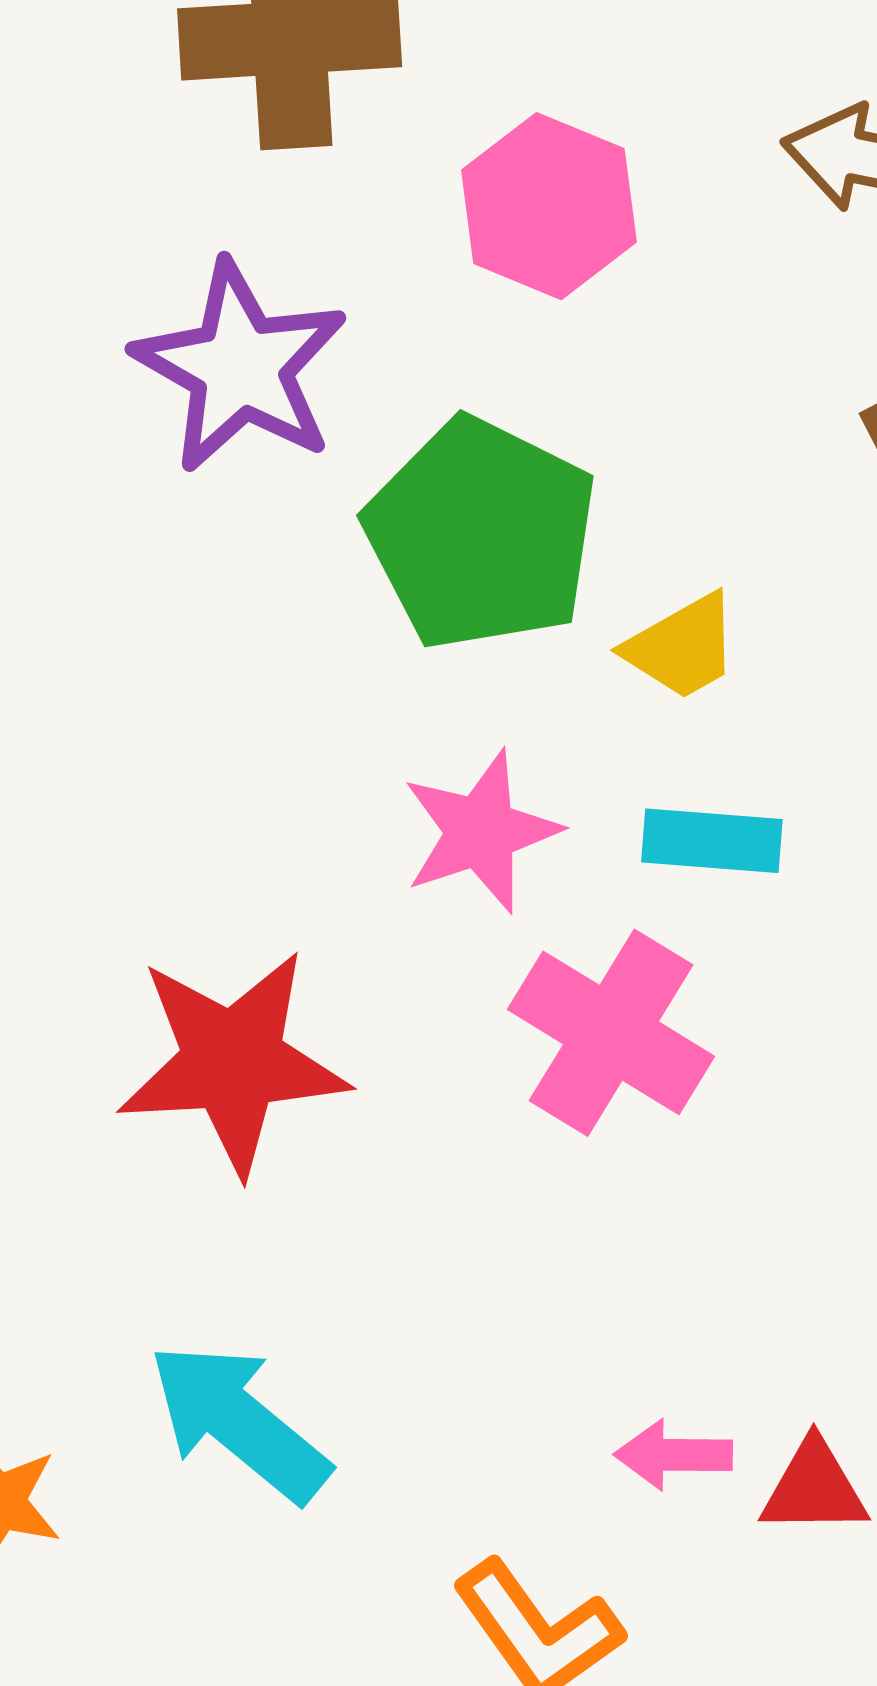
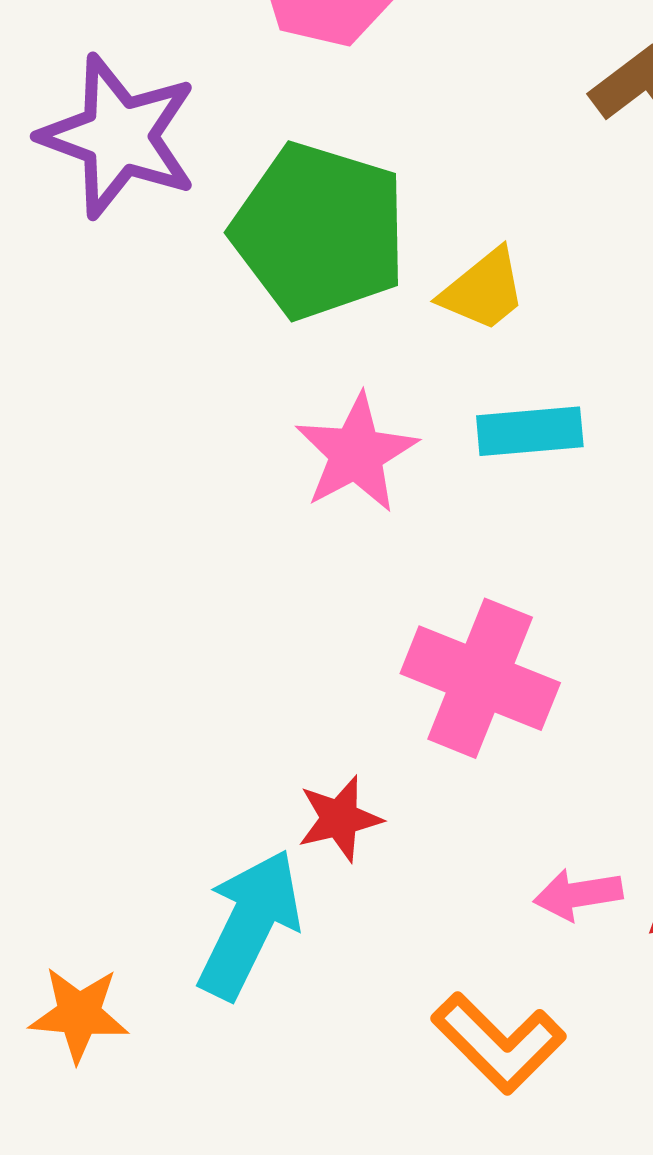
pink cross: (611, 1033) -> (480, 678), moved
red star: (233, 1062) -> (340, 819), moved, size x0.5
cyan arrow: (239, 1422) -> (249, 924), turned 86

